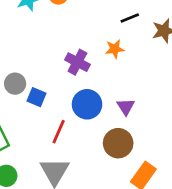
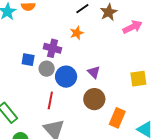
gray circle: (15, 84) -> (47, 69), moved
blue square: (37, 97) -> (28, 60), moved

